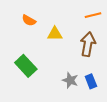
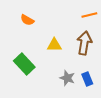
yellow triangle: (55, 34) -> (54, 45), moved

